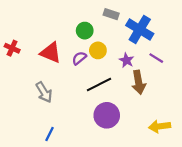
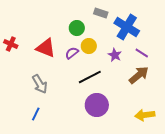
brown arrow: (139, 82) -> (139, 75), moved, turned -120
blue line: (50, 134) -> (36, 114), moved

